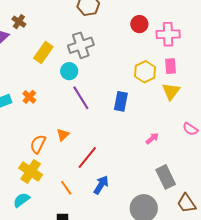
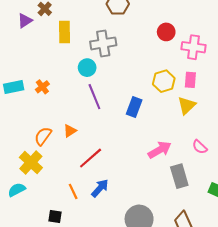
yellow rectangle: (43, 53) -> (65, 32), moved, turned -45
pink arrow: (152, 138) -> (160, 150), size x1.6
gray rectangle: (166, 177) -> (179, 176), moved
orange line: (66, 188) -> (73, 191), moved

